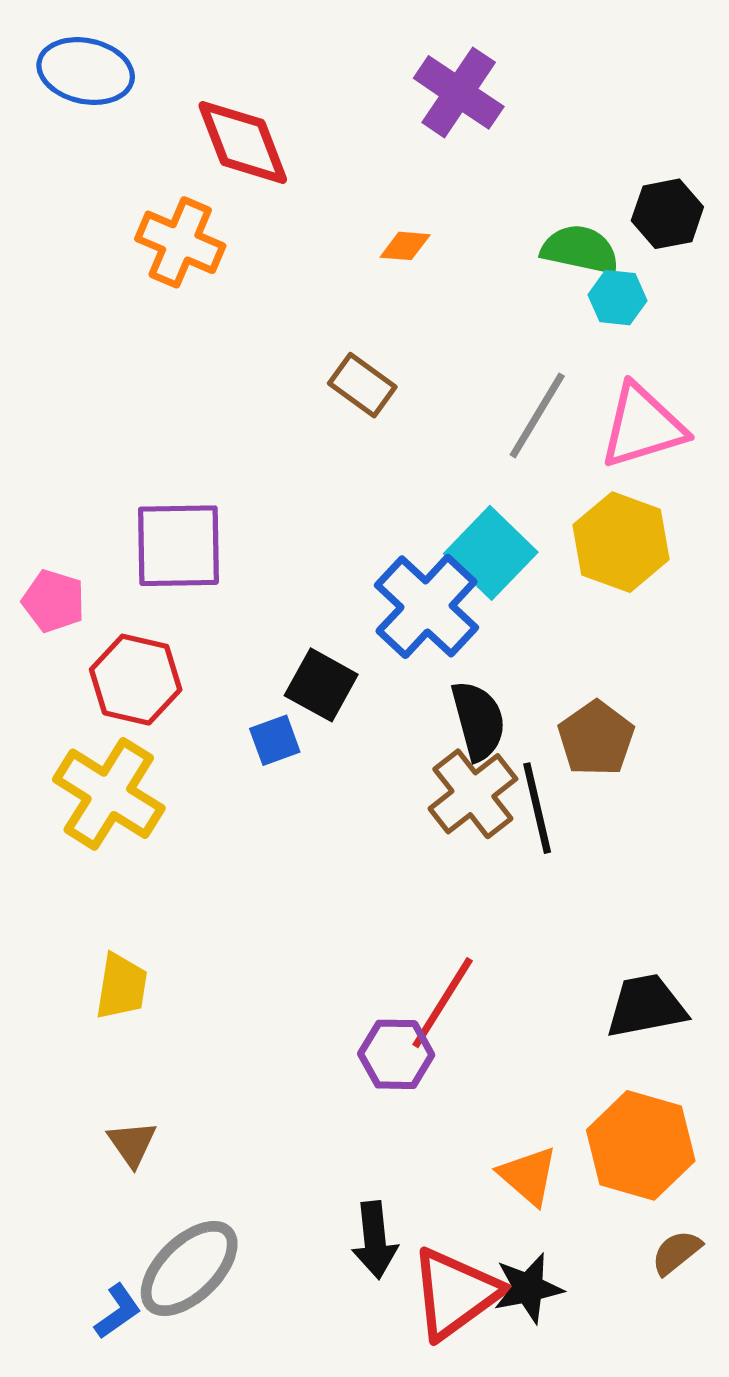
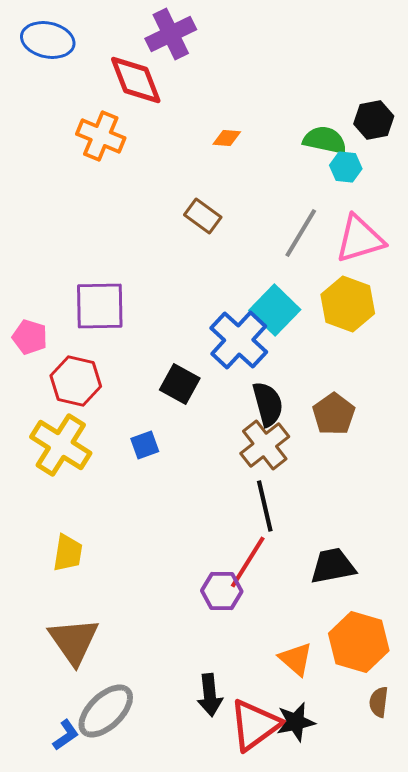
purple cross: (459, 92) -> (171, 34), moved, turned 30
blue square: (275, 740) -> (145, 445), moved
black line: (537, 808) -> (265, 506), moved
black trapezoid: (646, 1006) -> (333, 566), moved
brown triangle: (132, 1144) -> (74, 641), size x1.8
brown semicircle: (676, 1252) -> (379, 702), turned -44

